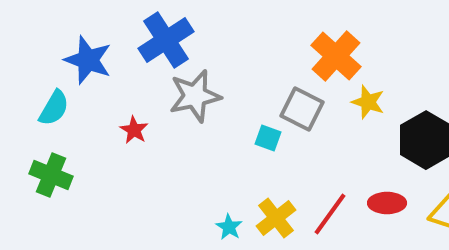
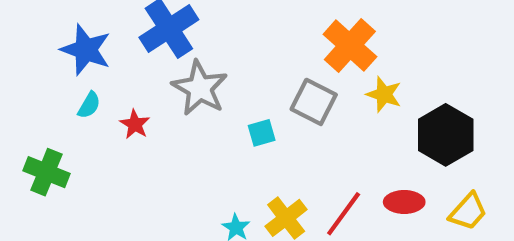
gray star: (195, 96) -> (200, 88), turned -30
cyan semicircle: (54, 108) -> (89, 105), moved, size x0.7
cyan square: (268, 138) -> (262, 133), moved, turned -36

